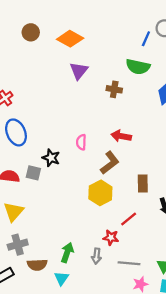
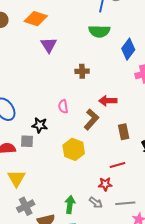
brown cross: (114, 89) -> (82, 71), moved
red arrow: (121, 136) -> (108, 101), moved
yellow hexagon: (100, 193) -> (74, 149), moved
red line: (129, 219) -> (118, 165), turned 35
gray arrow: (96, 256) -> (96, 203), turned -48

